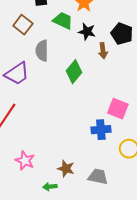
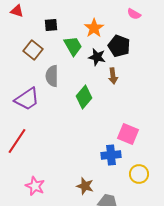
green trapezoid: (63, 21) -> (73, 46), turned 35
black pentagon: (122, 34) -> (119, 46), moved
brown star: (66, 169) -> (85, 186), moved

